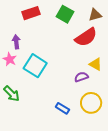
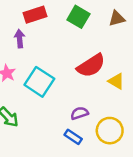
red semicircle: (86, 37) -> (91, 66), moved
purple arrow: (16, 42) -> (20, 39), moved
purple semicircle: (81, 77) -> (80, 113), moved

